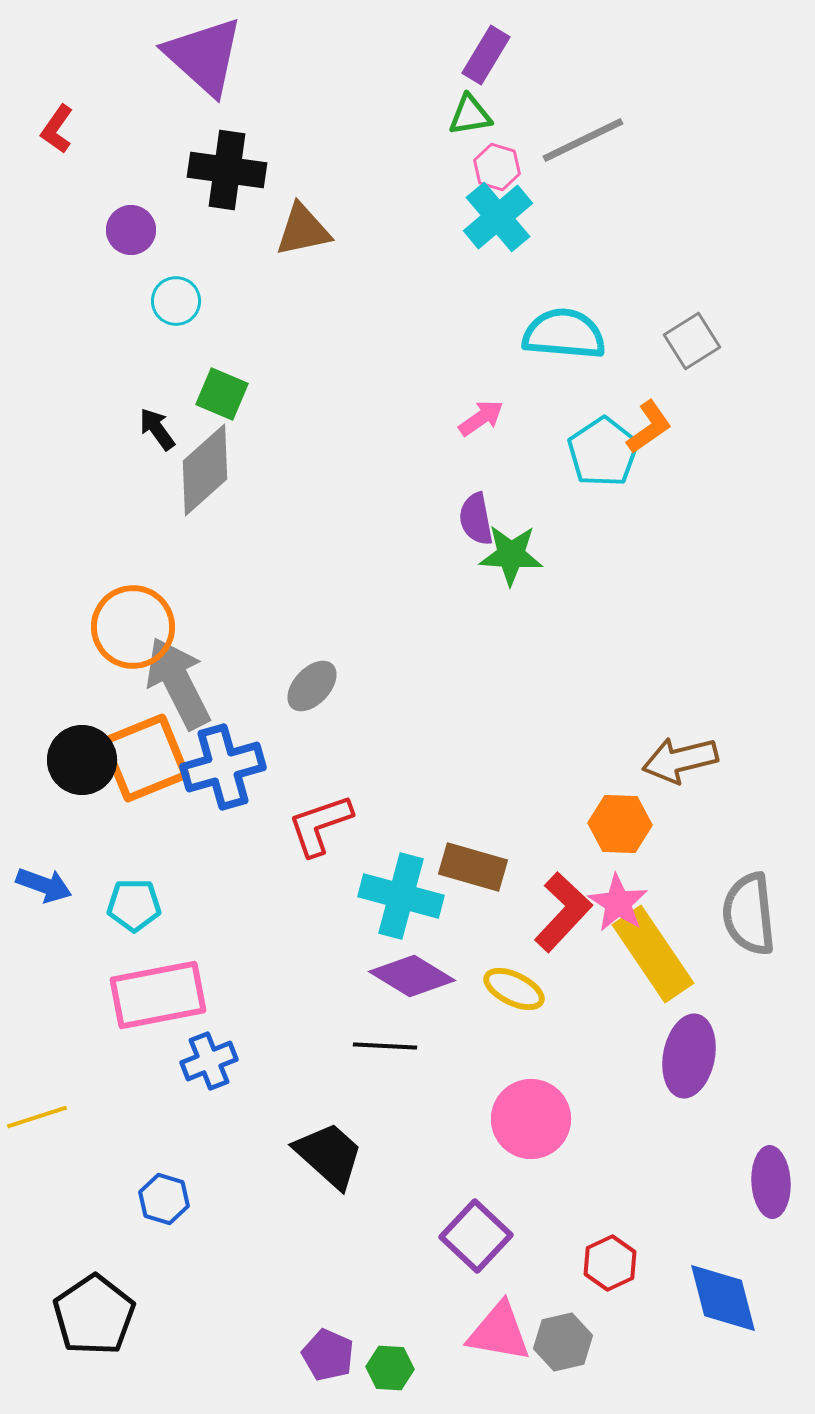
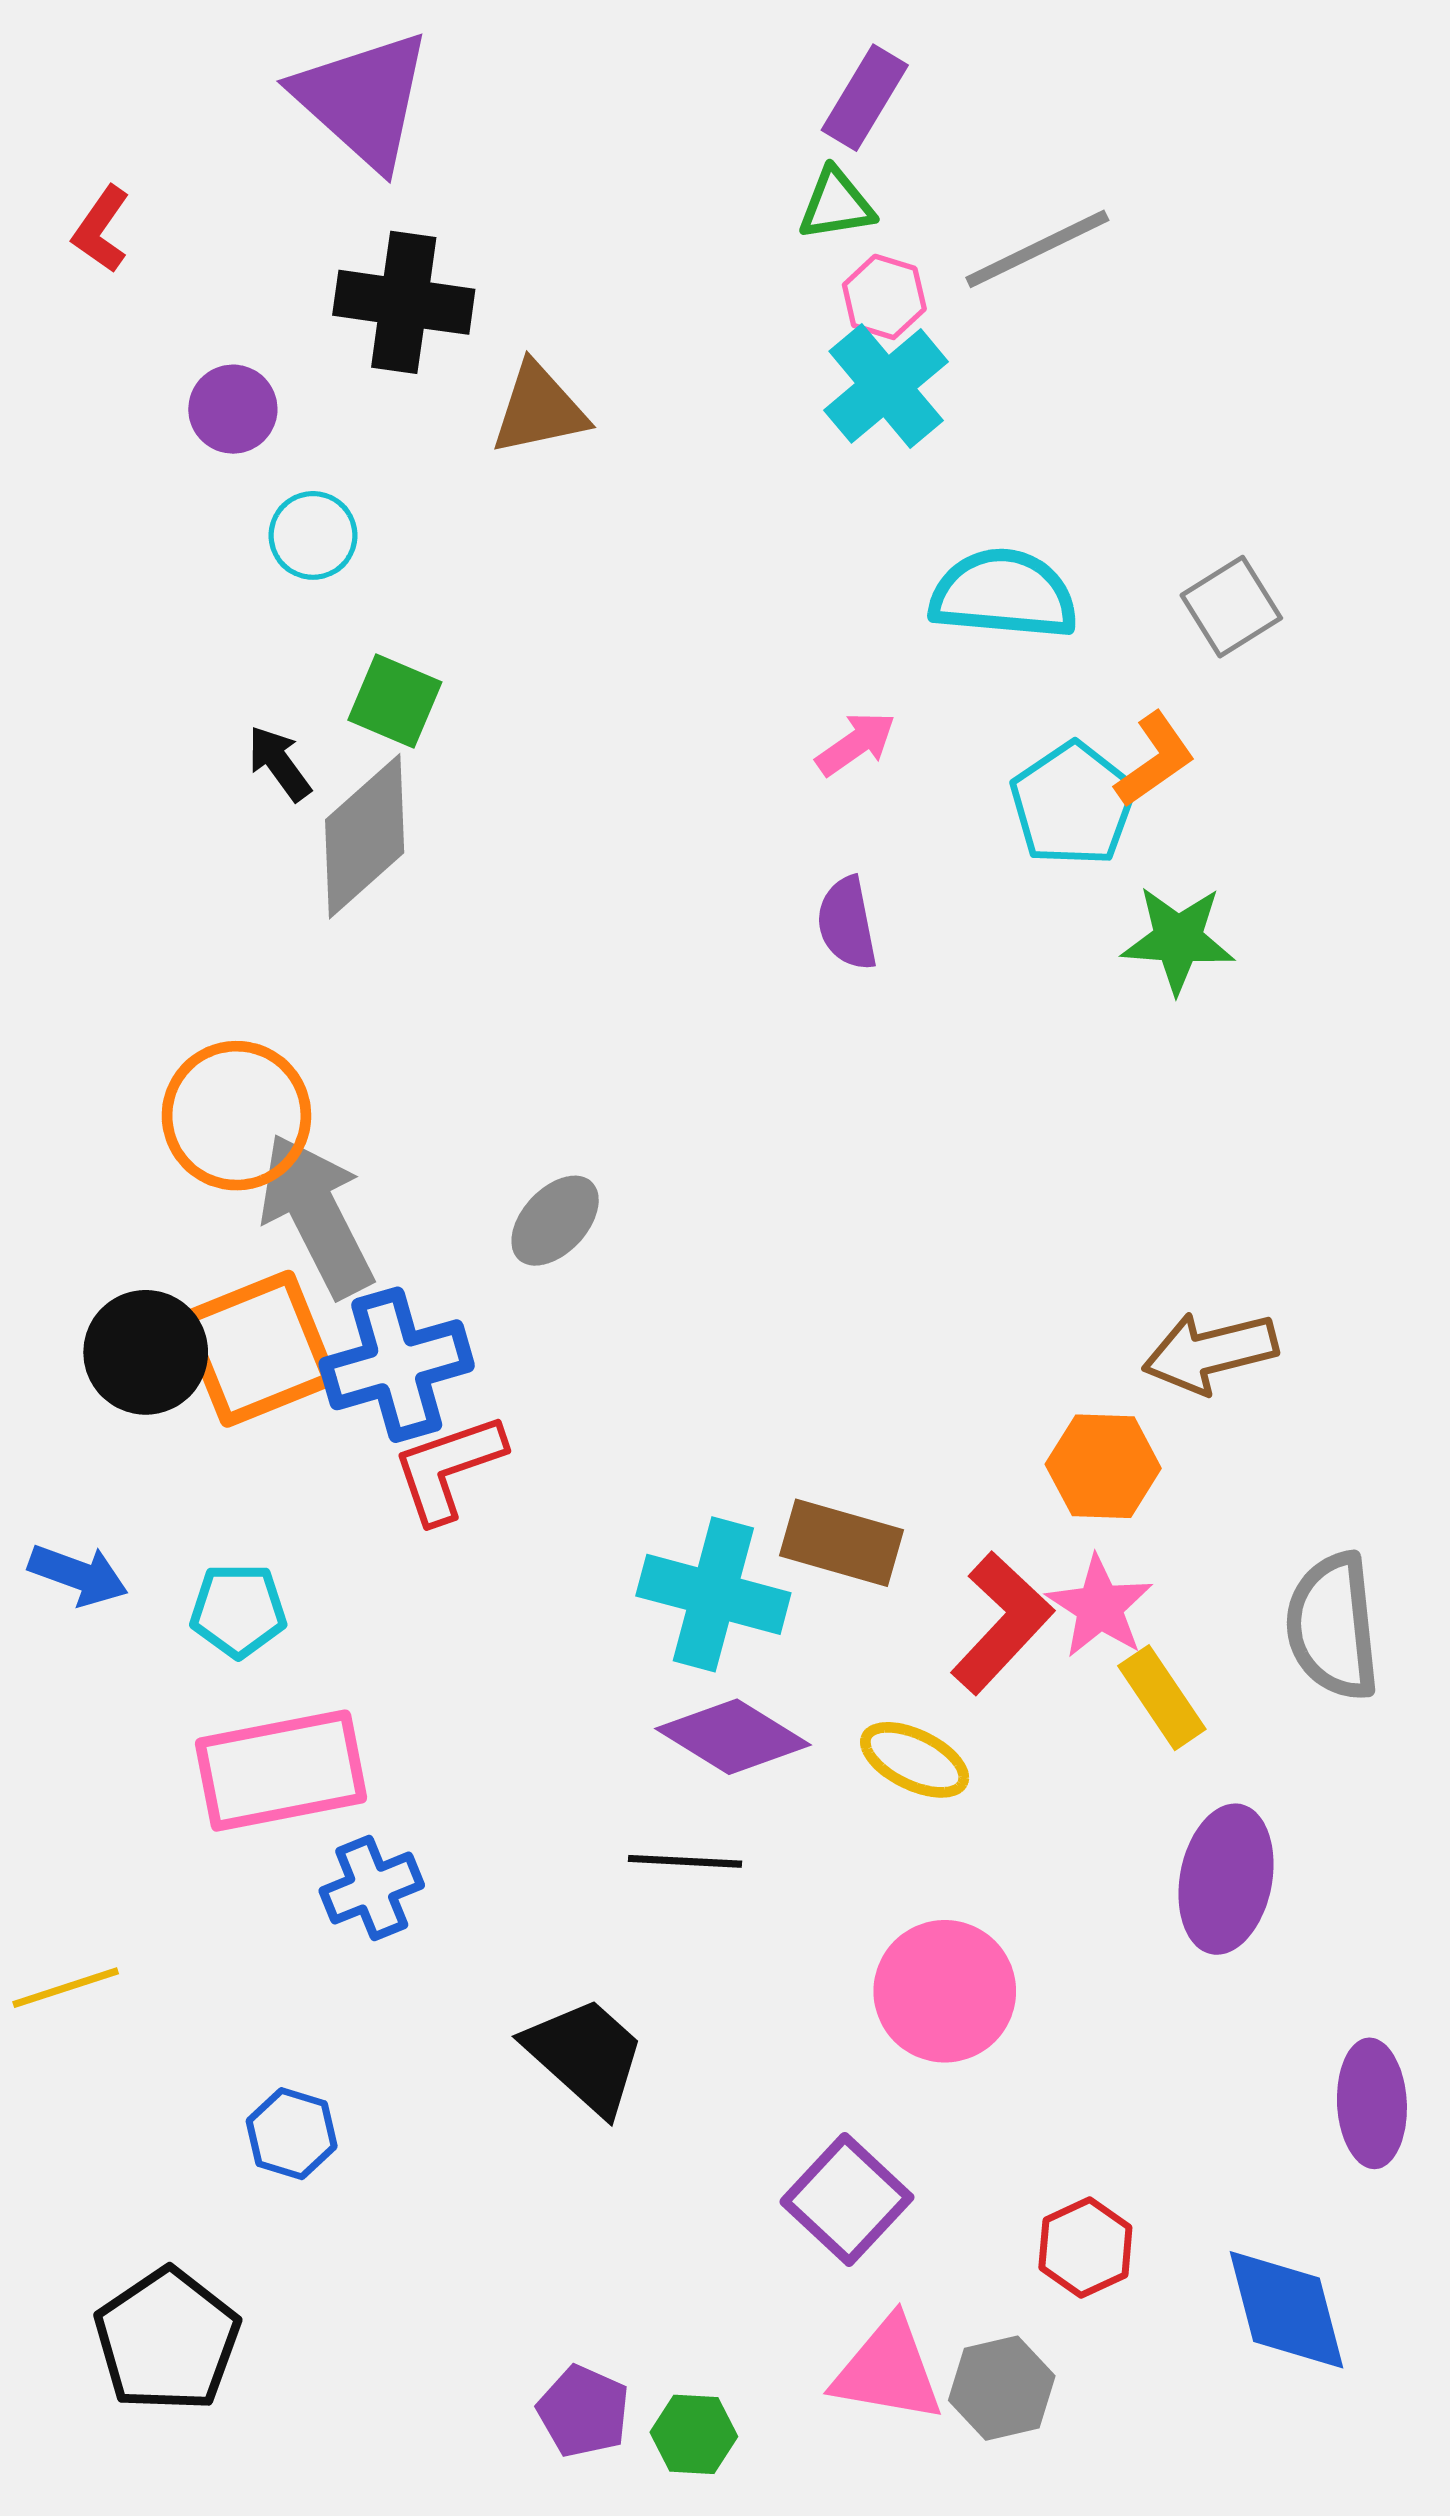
green star: (511, 555) -> (1178, 939), moved
red L-shape: (320, 825) -> (448, 1468), moved
yellow rectangle: (653, 954) -> (1162, 1698), size x0.6

